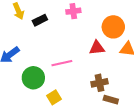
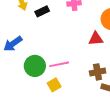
pink line: (62, 63) -> (59, 64), moved

